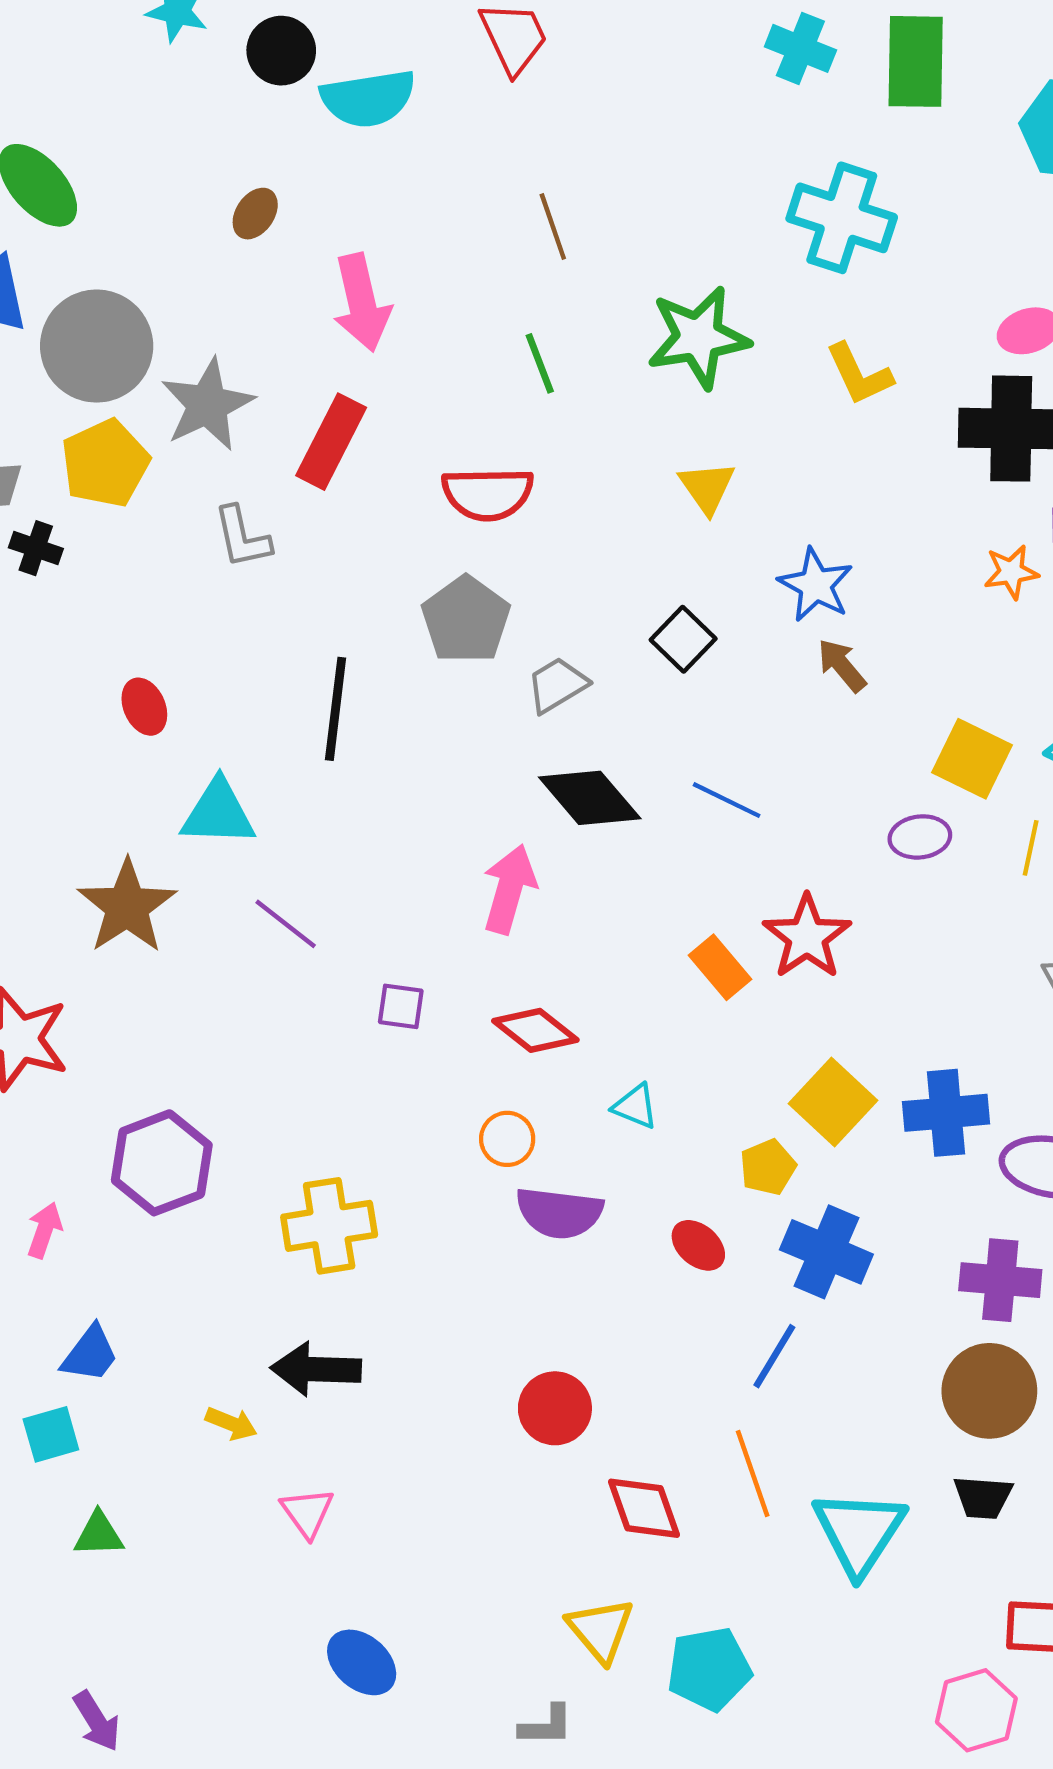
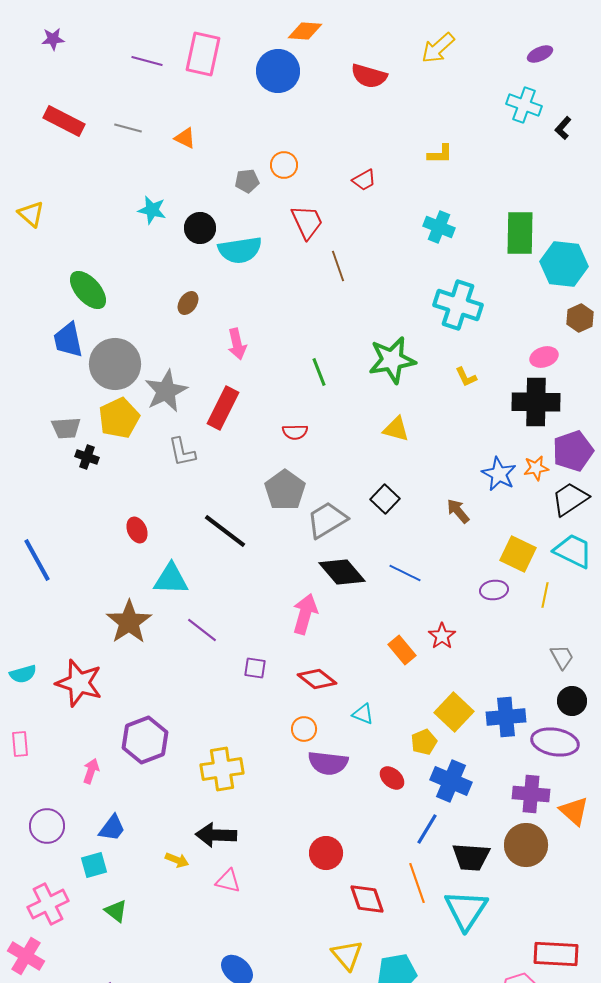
green rectangle: (916, 61) -> (520, 233), moved
brown line: (553, 227) -> (338, 266), moved
pink arrow: (362, 303) -> (237, 344), size x0.7
yellow L-shape: (859, 374) -> (466, 377), size x0.7
yellow triangle: (707, 487) -> (396, 429), turned -40
red semicircle: (488, 494) -> (295, 432), size x0.6
blue star: (816, 585) -> (499, 474), moved
gray trapezoid: (557, 685) -> (327, 520), size x1.4
black line: (336, 709) -> (225, 531), turned -60
red star: (807, 937) -> (442, 636), size x0.7
black trapezoid: (983, 1497) -> (471, 857), moved, size x1.4
pink triangle: (307, 1513) -> (228, 881), moved, turned -40
green triangle: (99, 1534) -> (116, 911), turned 40

